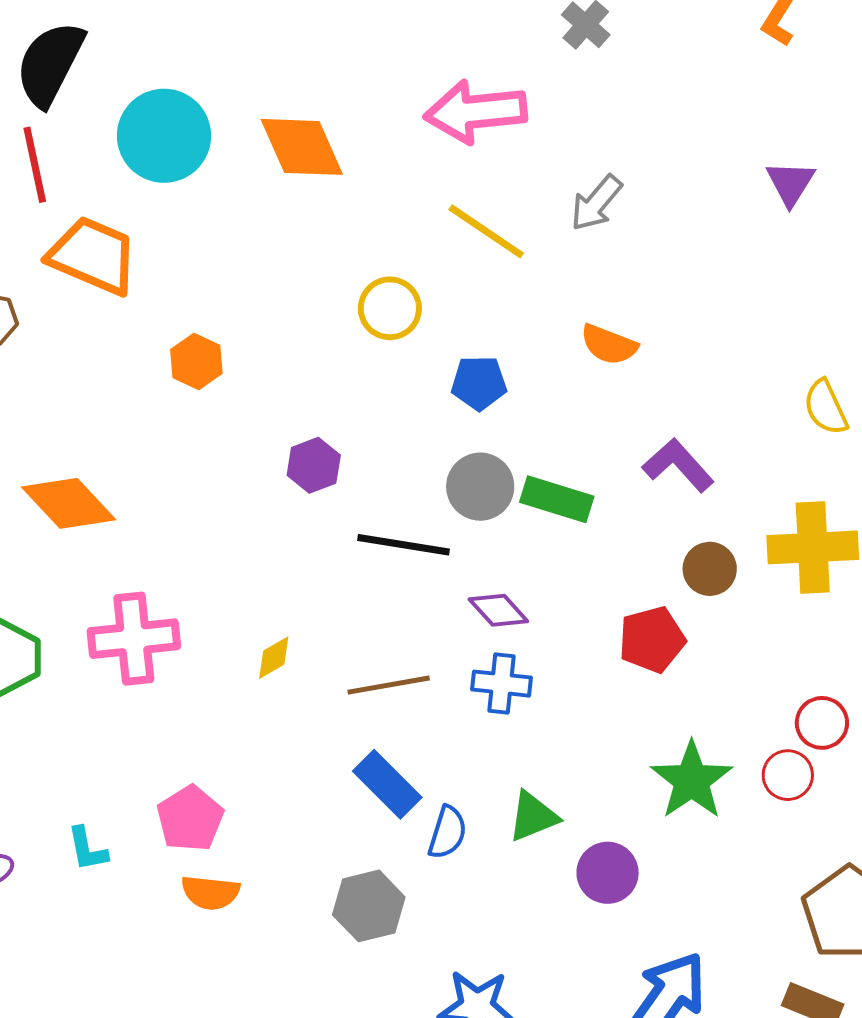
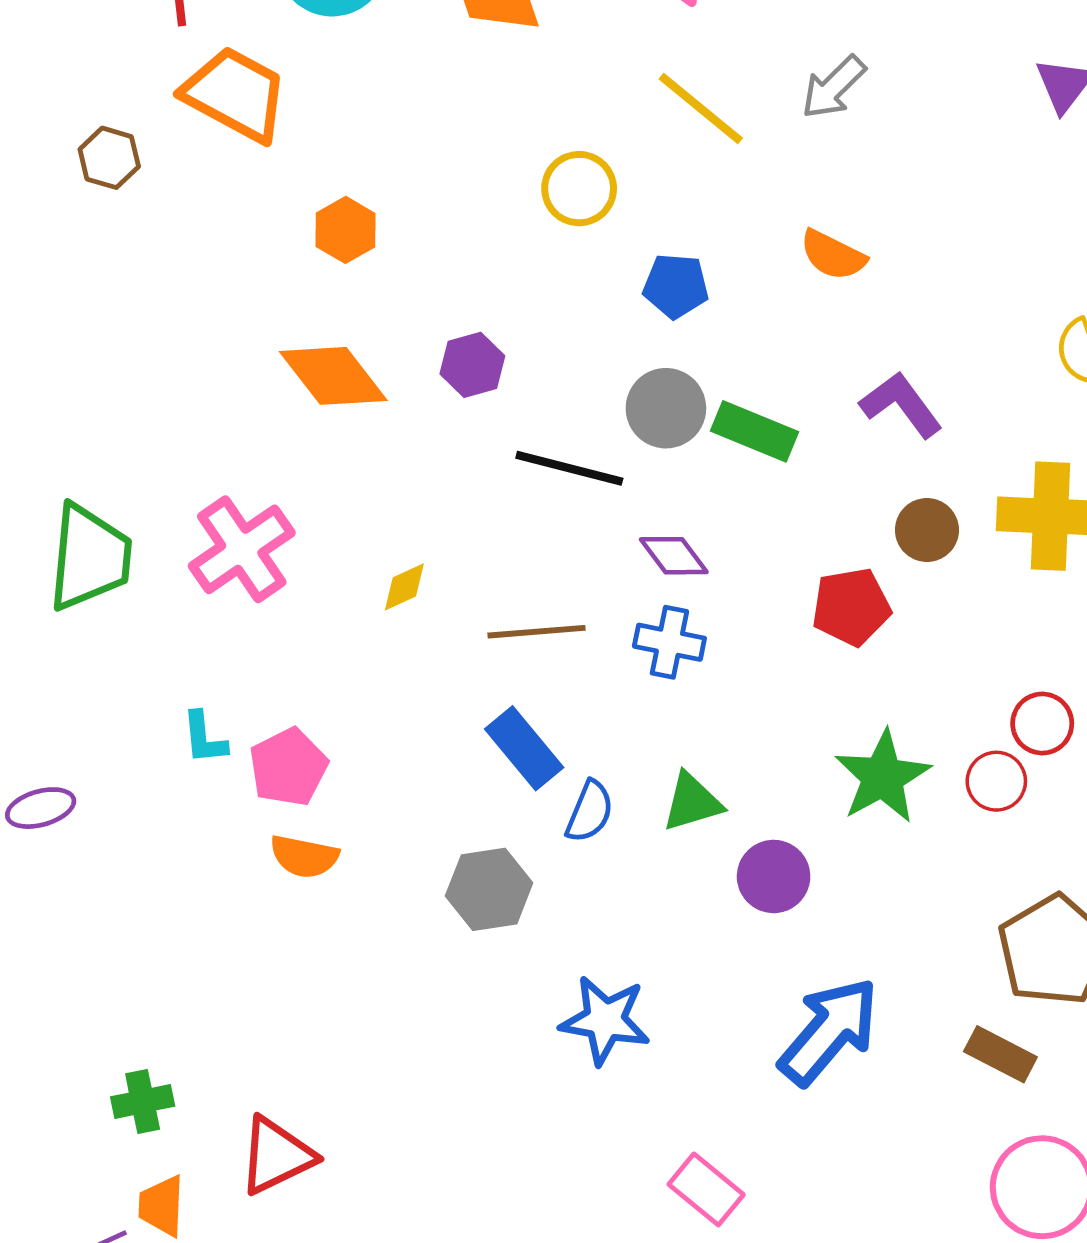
orange diamond: (69, 503) -> (333, 376), moved
pink cross: (134, 639) -> (242, 549), turned -34
cyan L-shape: (87, 849) -> (204, 738), moved

